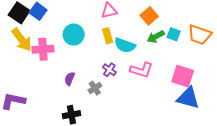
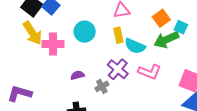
cyan square: (174, 34) -> (181, 27), moved
green arrow: (156, 37) -> (166, 40), size x1.4
purple cross: (109, 70) -> (118, 69), size x1.5
purple semicircle: (70, 79) -> (77, 75), turned 48

